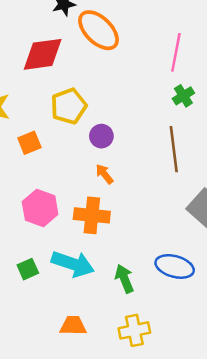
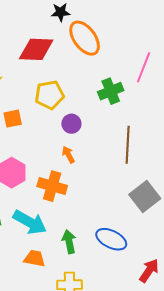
green cross: (183, 96) -> (111, 91), moved, size x1.4
orange trapezoid: (73, 326) -> (34, 258), moved

